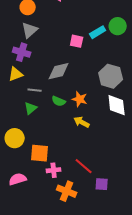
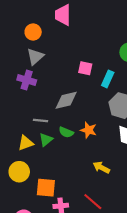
cyan rectangle: (98, 32) -> (108, 79), moved, turned -35
yellow triangle: (16, 74) -> (26, 143), moved
green triangle: (31, 108) -> (46, 140), moved
yellow arrow: (82, 122) -> (101, 167), moved

